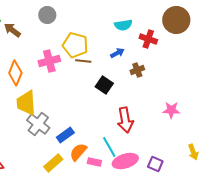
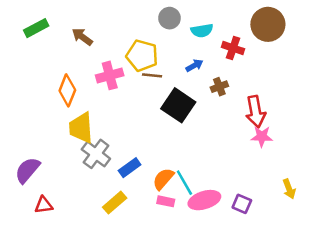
gray circle: (47, 15) -> (169, 18), moved
brown arrow: (12, 30) -> (82, 37), moved
black square: (104, 85) -> (178, 105), size x1.5
red arrow: (125, 120) -> (255, 112), moved
orange semicircle: (78, 152) -> (163, 179), moved

